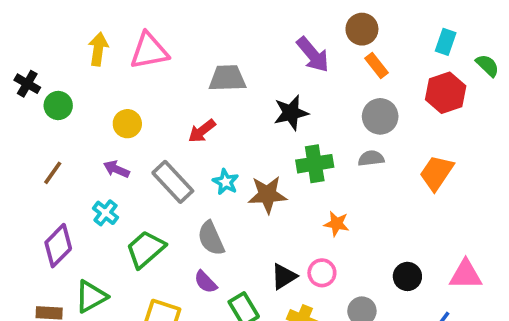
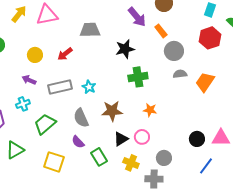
yellow arrow: (98, 49) -> (19, 14), turned 30
orange rectangle: (377, 65) -> (161, 31), moved
red arrow: (202, 131) -> (65, 54), moved
gray semicircle: (371, 158) -> (180, 74), moved
gray rectangle: (173, 182) -> (60, 87), turned -60
brown star: (267, 195) -> (112, 111), moved
cyan cross: (105, 213) -> (23, 104), turned 32
black circle: (407, 276) -> (197, 139), moved

